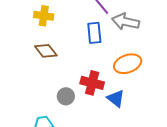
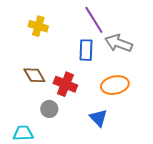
brown diamond: (46, 51) -> (34, 75), moved
red cross: (92, 83) -> (65, 84), moved

